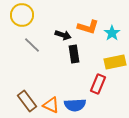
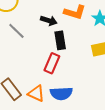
red rectangle: (98, 84) -> (52, 63), moved

